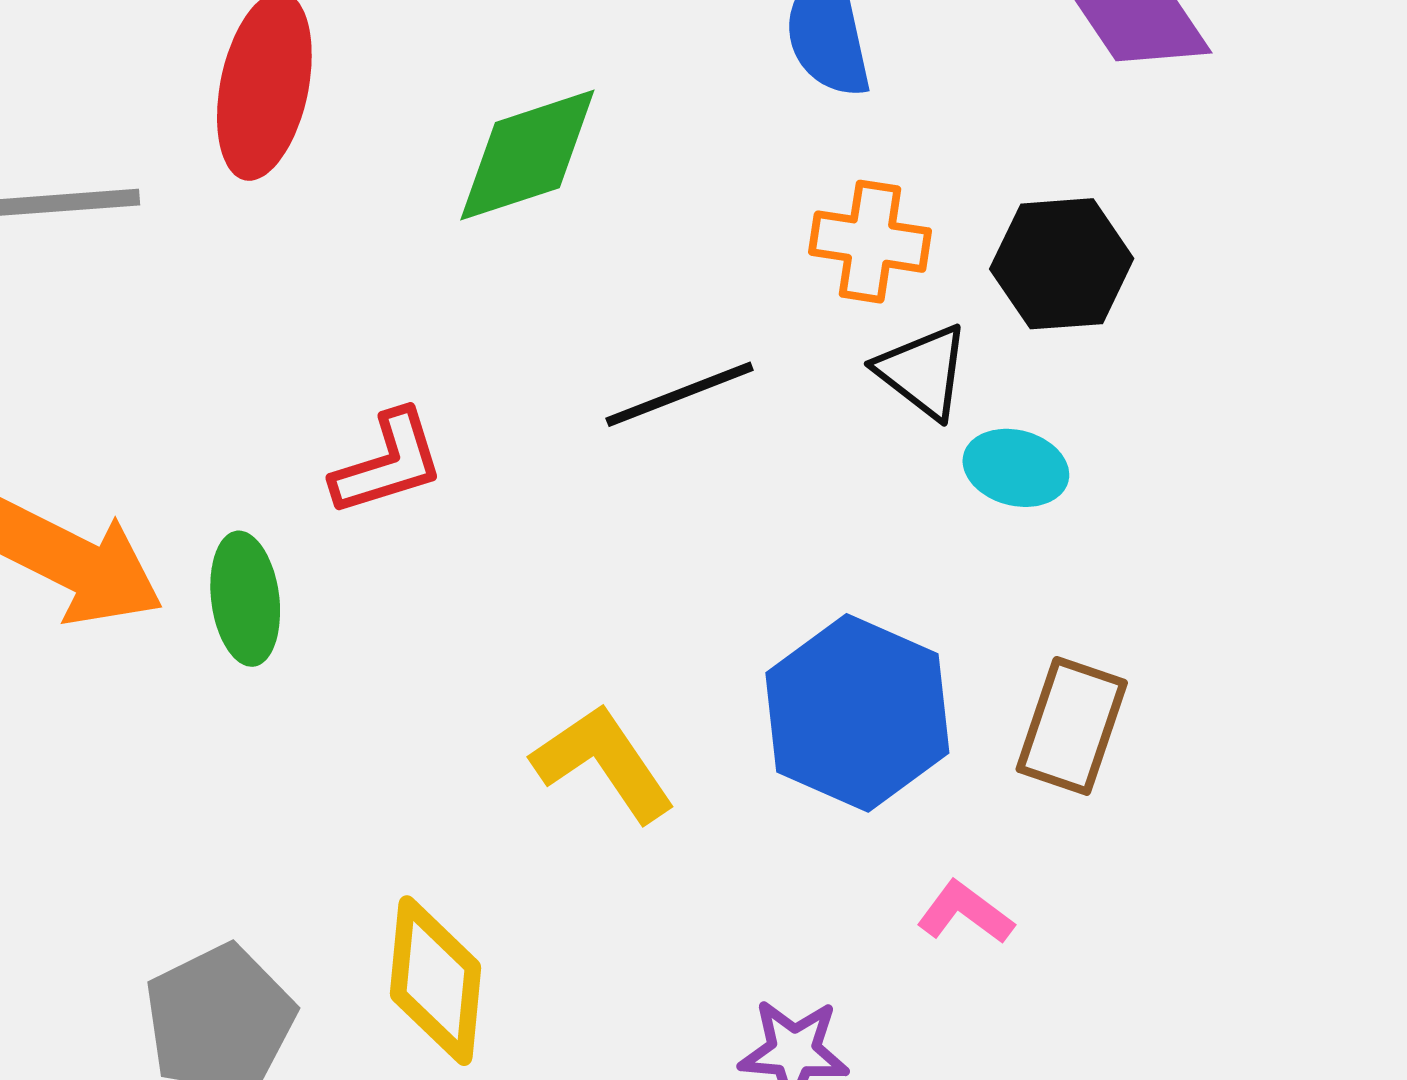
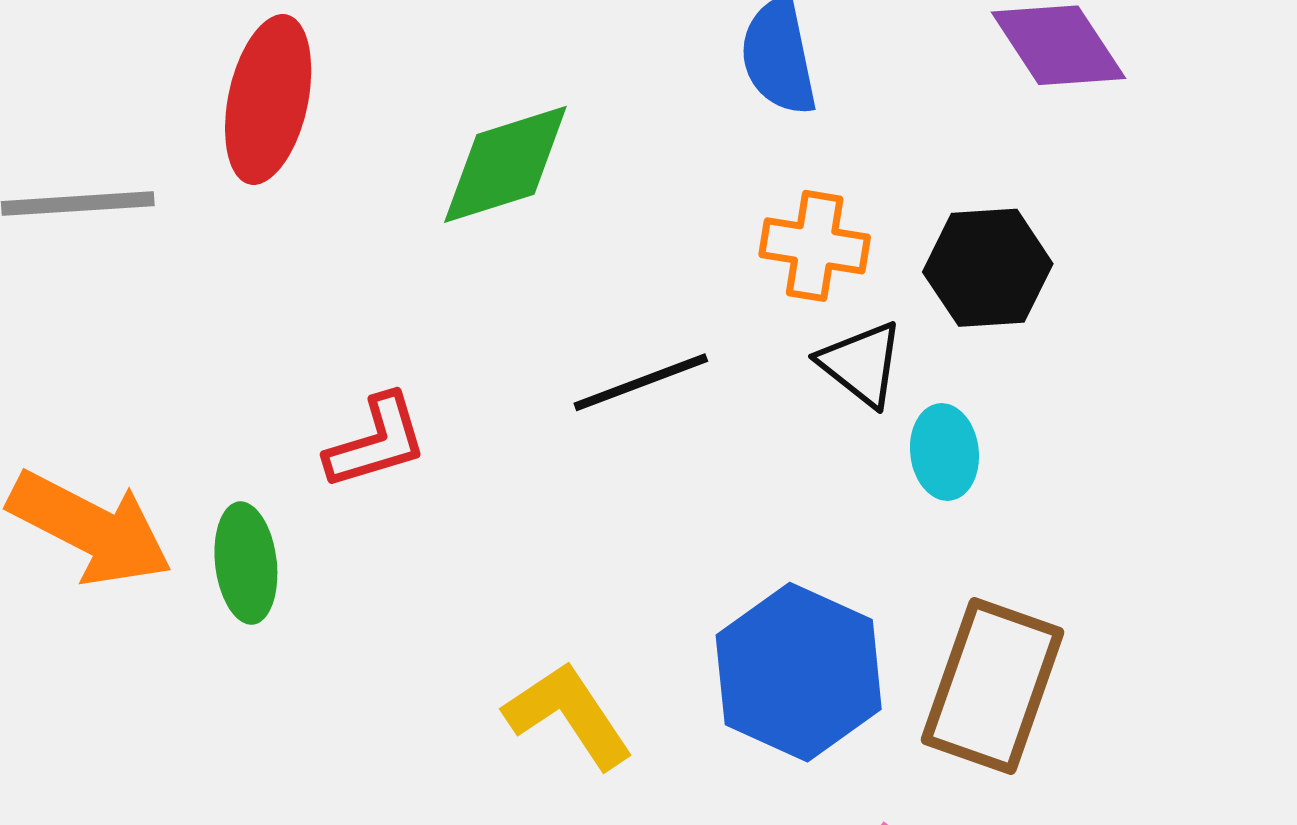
cyan ellipse: (1016, 468) -> (944, 452), turned 68
brown rectangle: (1072, 726) -> (993, 686), size x1.4

